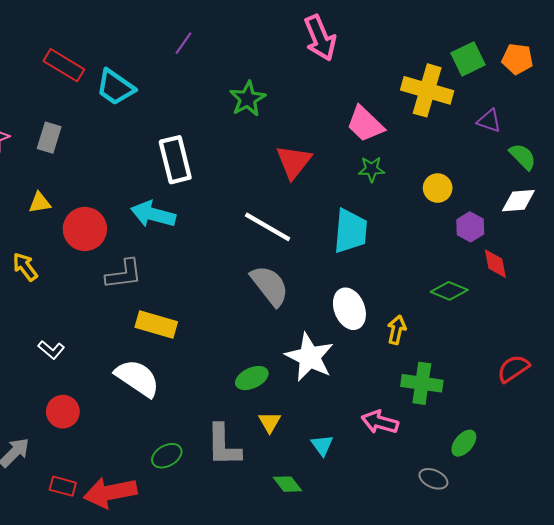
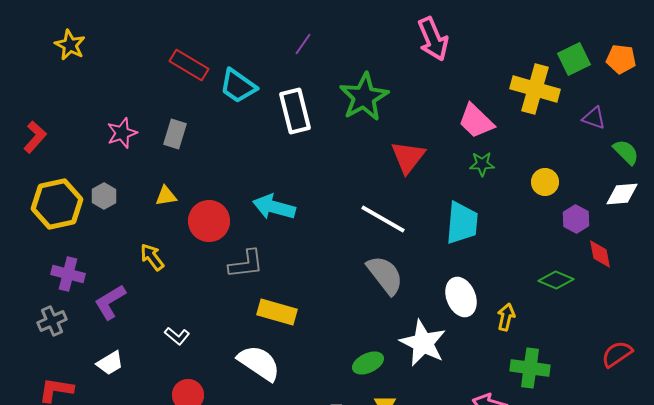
green star: (248, 99) -> (364, 97), size x1.4
white rectangle: (175, 160) -> (295, 111), moved

